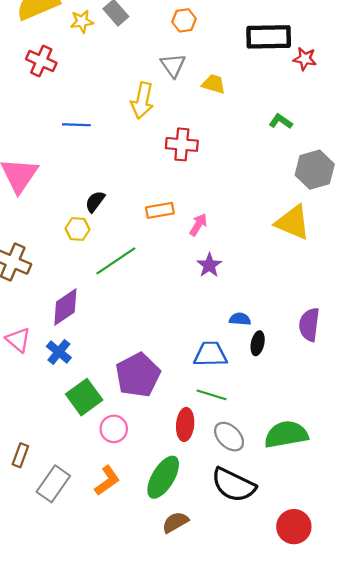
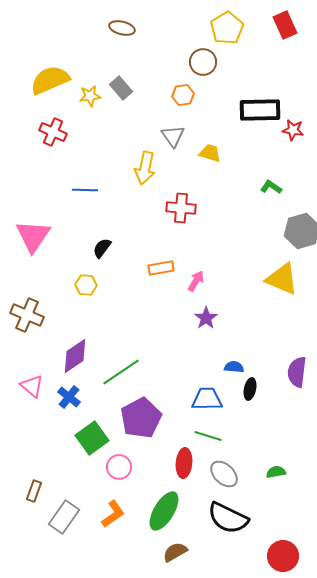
black semicircle: (95, 202) -> (102, 248), moved
green line: (116, 261) -> (121, 372), moved
green semicircle: (286, 434) -> (276, 472), size x0.5

